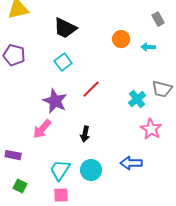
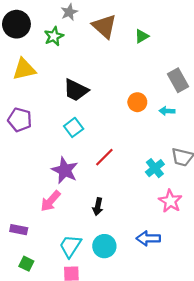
gray rectangle: (158, 19) -> (178, 80), size x1.5

